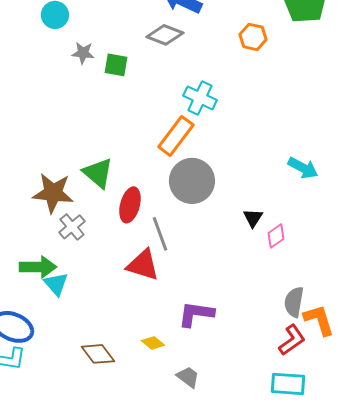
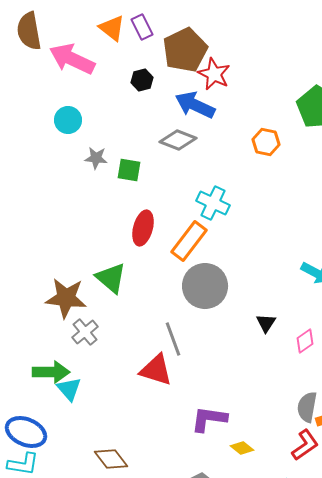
red ellipse: (130, 205) -> (143, 228), moved
pink diamond: (276, 236) -> (305, 341), moved
yellow diamond: (153, 343) -> (242, 448), moved

